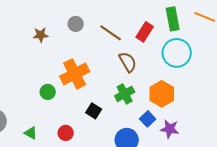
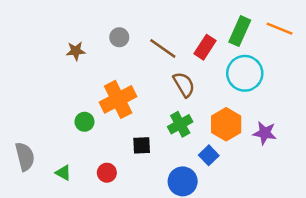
green rectangle: (173, 19) -> (240, 31), turned 35
black square: (94, 111) -> (142, 145), turned -35
purple star: (170, 129) -> (265, 133), moved

